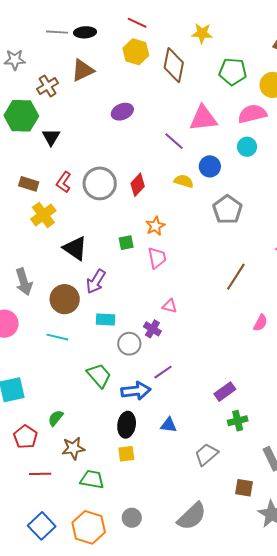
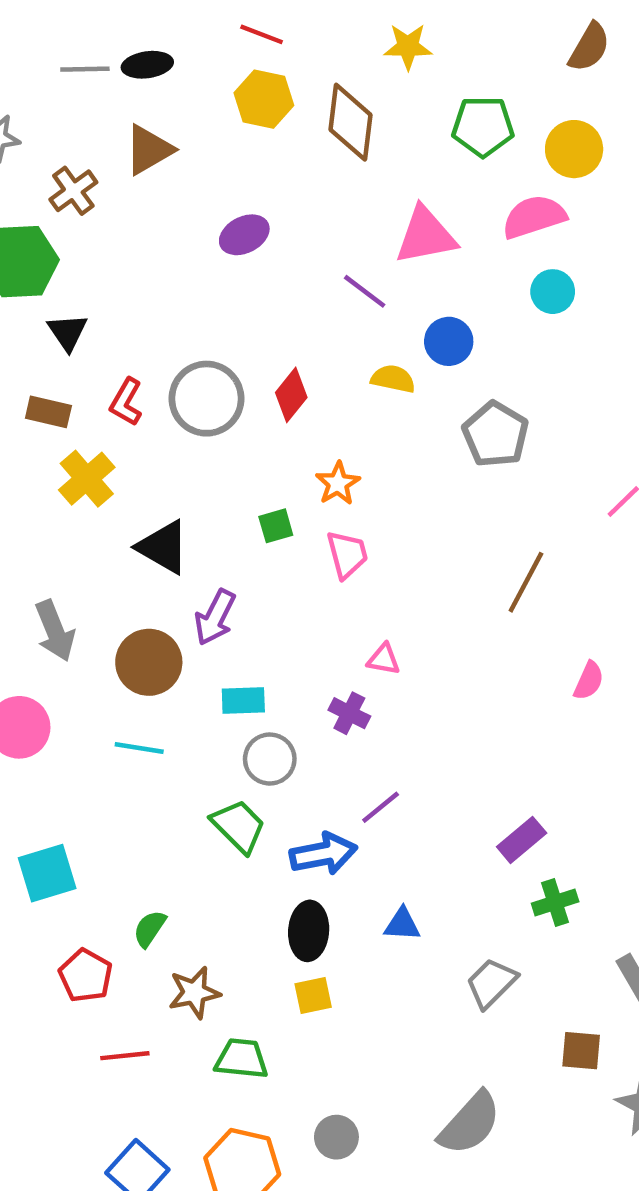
black triangle: (51, 137) -> (68, 332), moved
cyan circle: (247, 147) -> (553, 292), moved
gray circle: (129, 344) -> (270, 759), moved

